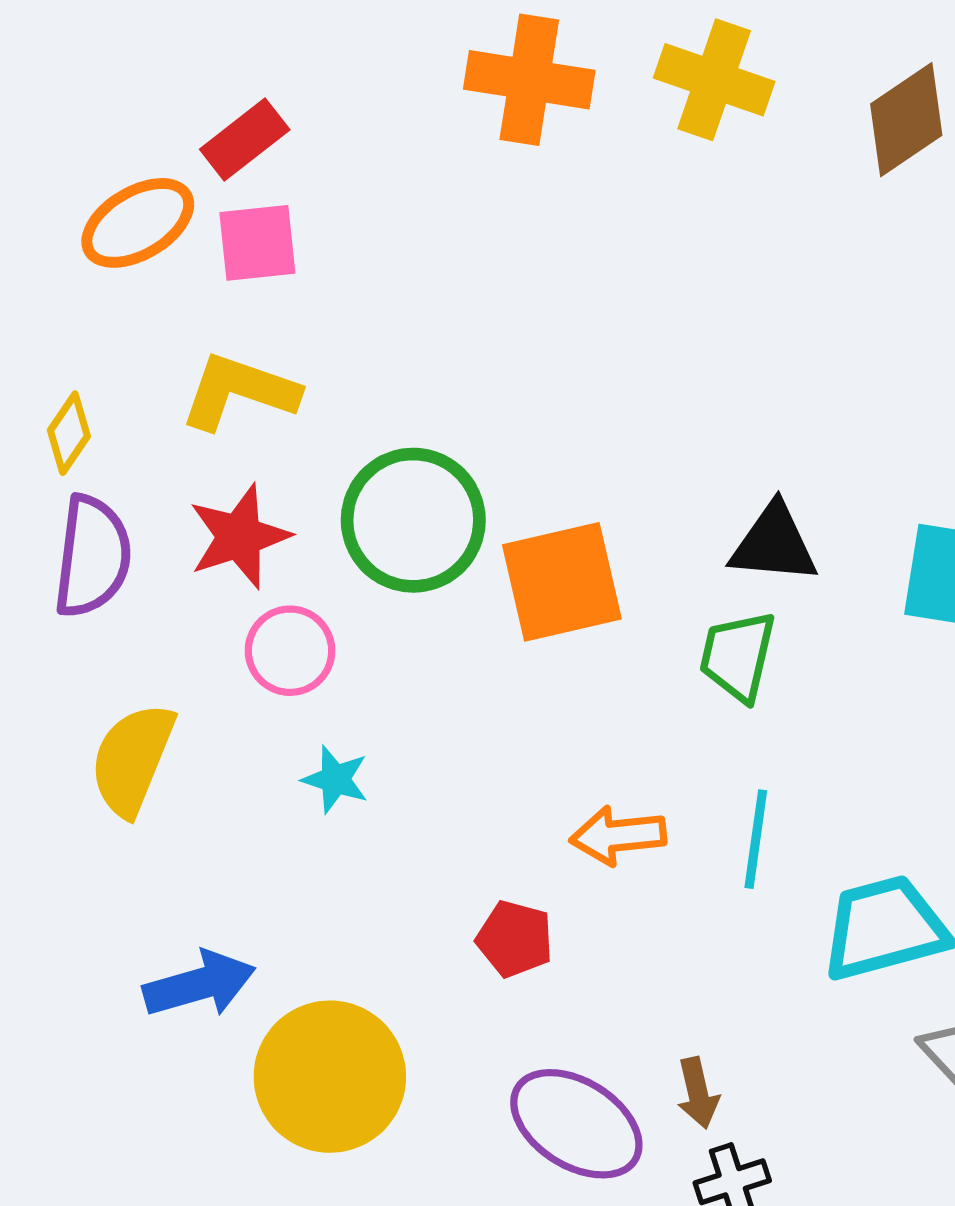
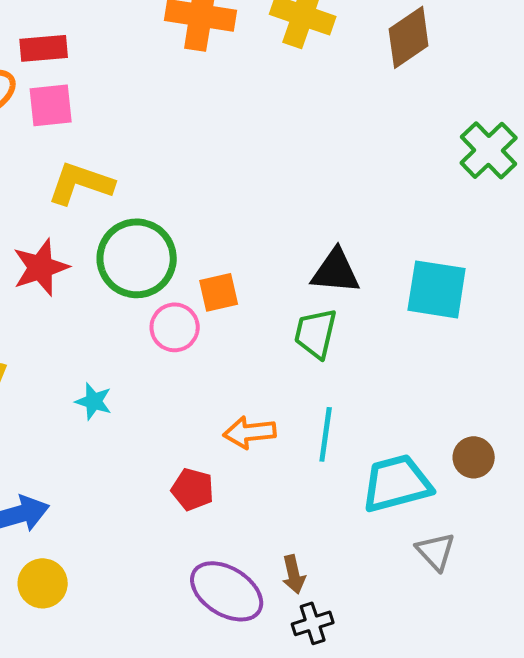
red rectangle: (245, 140) -> (44, 48), turned 33
yellow L-shape: (239, 391) -> (81, 183), moved
orange square: (562, 582) -> (219, 292), size x0.6
pink circle: (290, 651) -> (175, 327), moved
yellow circle: (330, 1077) -> (43, 583), moved, size x0.6

